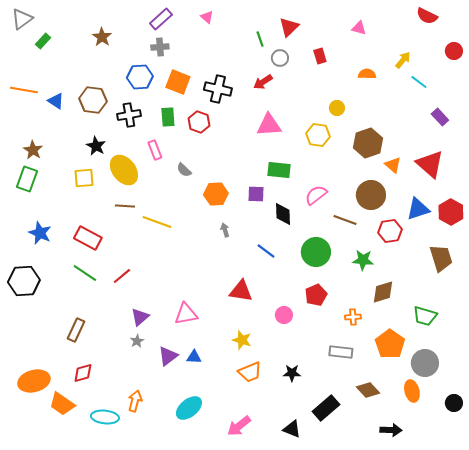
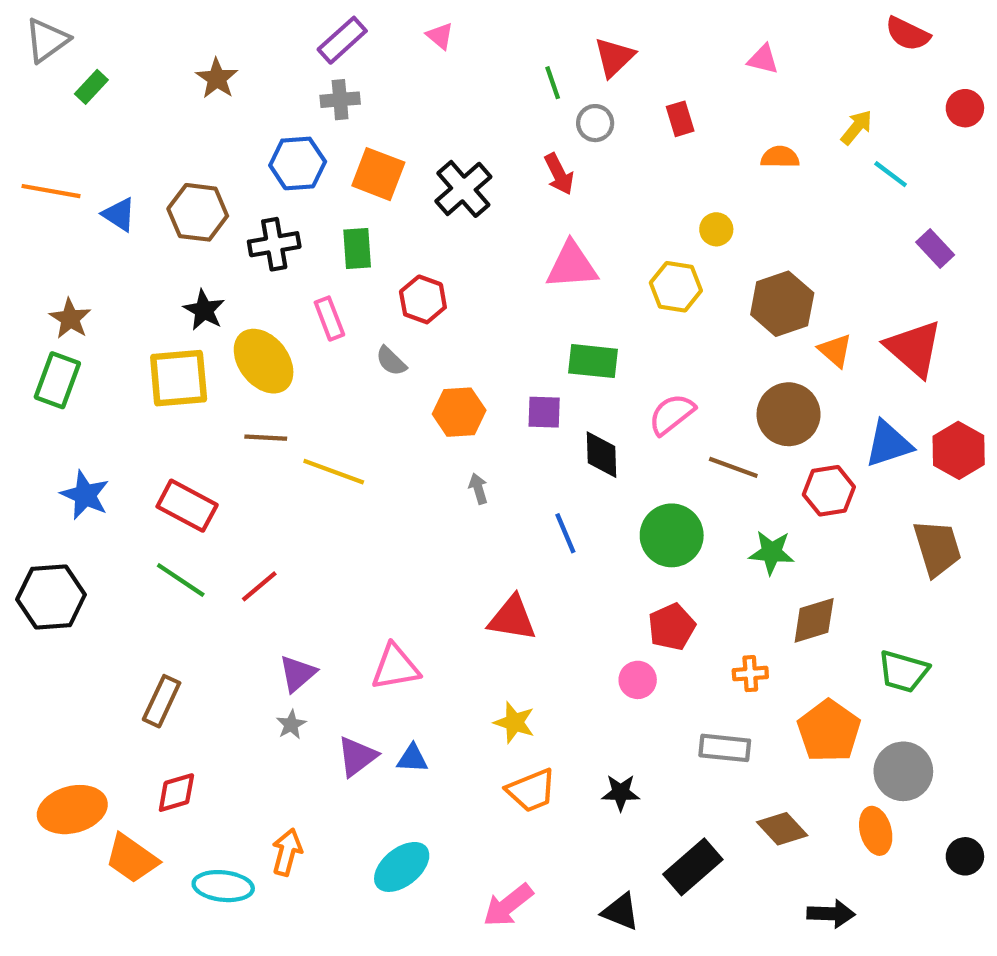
red arrow: (263, 82) -> (559, 174), turned -84
black cross: (218, 89) -> (463, 189), turned 36
red hexagon: (199, 122) -> (423, 299), moved
yellow square: (84, 178) -> (179, 378), size x1.4
blue line: (266, 251) -> (565, 533), turned 30
pink circle: (284, 315) -> (638, 680), moved

